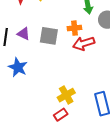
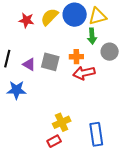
purple triangle: (24, 34) -> (29, 64), moved
blue star: (18, 67) -> (16, 90), turned -30

